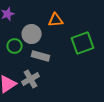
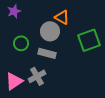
orange triangle: (56, 20) -> (62, 17), turned 35
gray circle: (32, 34) -> (50, 31), moved

